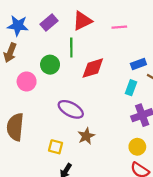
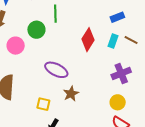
blue rectangle: (138, 64) -> (117, 17), moved
red diamond: (93, 68) -> (88, 40), moved, turned -40
cyan rectangle: (131, 88) -> (113, 41), moved

